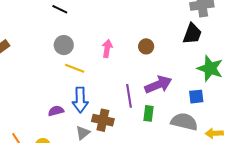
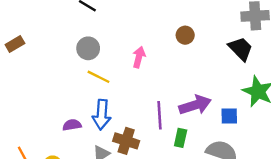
black trapezoid: (192, 34) -> (241, 49), turned -70
brown circle: (146, 46) -> (185, 35), moved
blue square: (196, 97) -> (229, 116), moved

